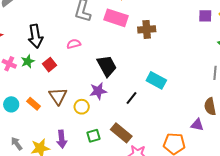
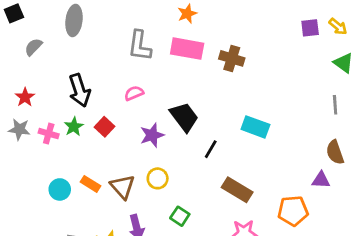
brown cross: (147, 29) -> (232, 58), turned 30
purple star: (98, 91) -> (152, 135), moved
brown triangle: (58, 96) -> (123, 187), moved
black line: (131, 98) -> (211, 149), moved
brown rectangle: (121, 133) -> (237, 190), moved
green square: (94, 136) -> (180, 216), turned -32

